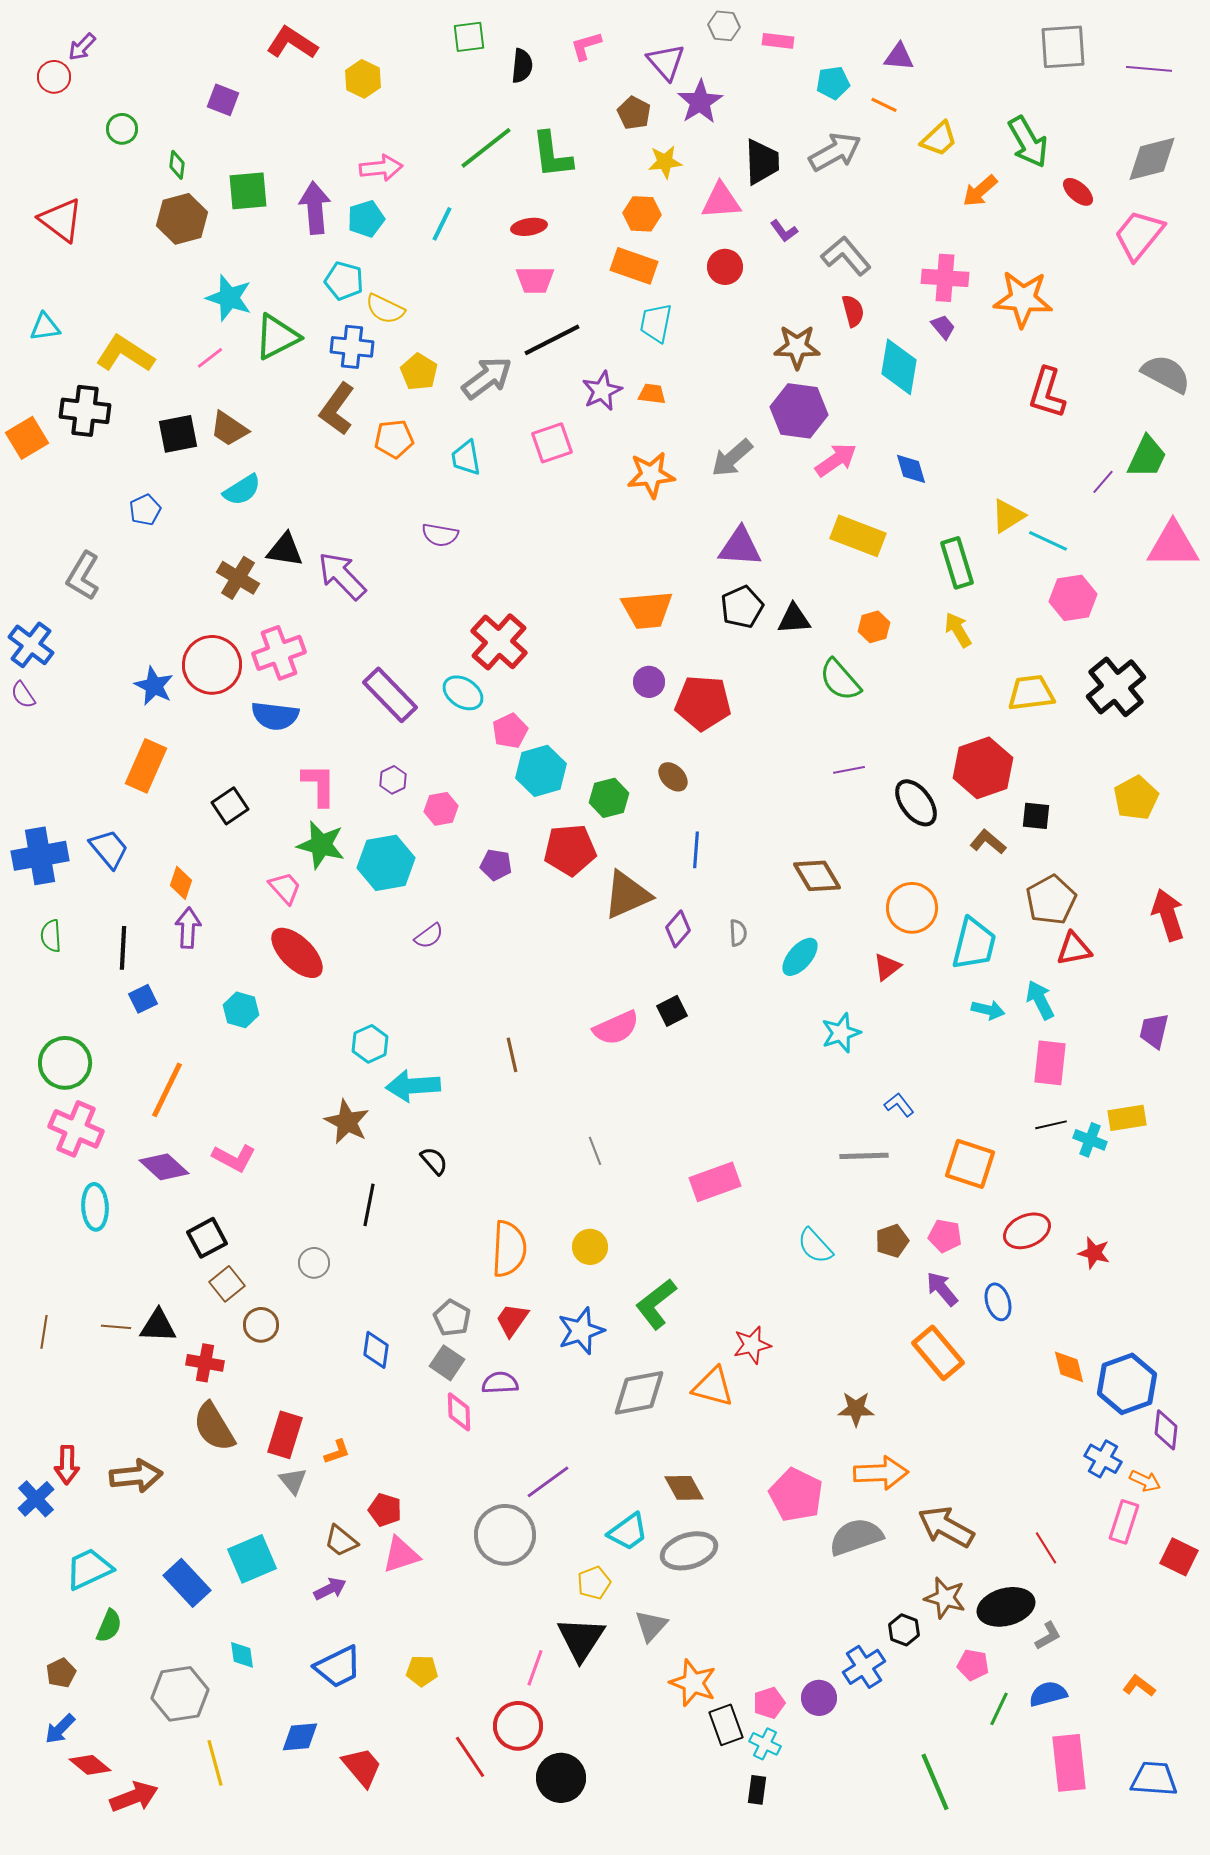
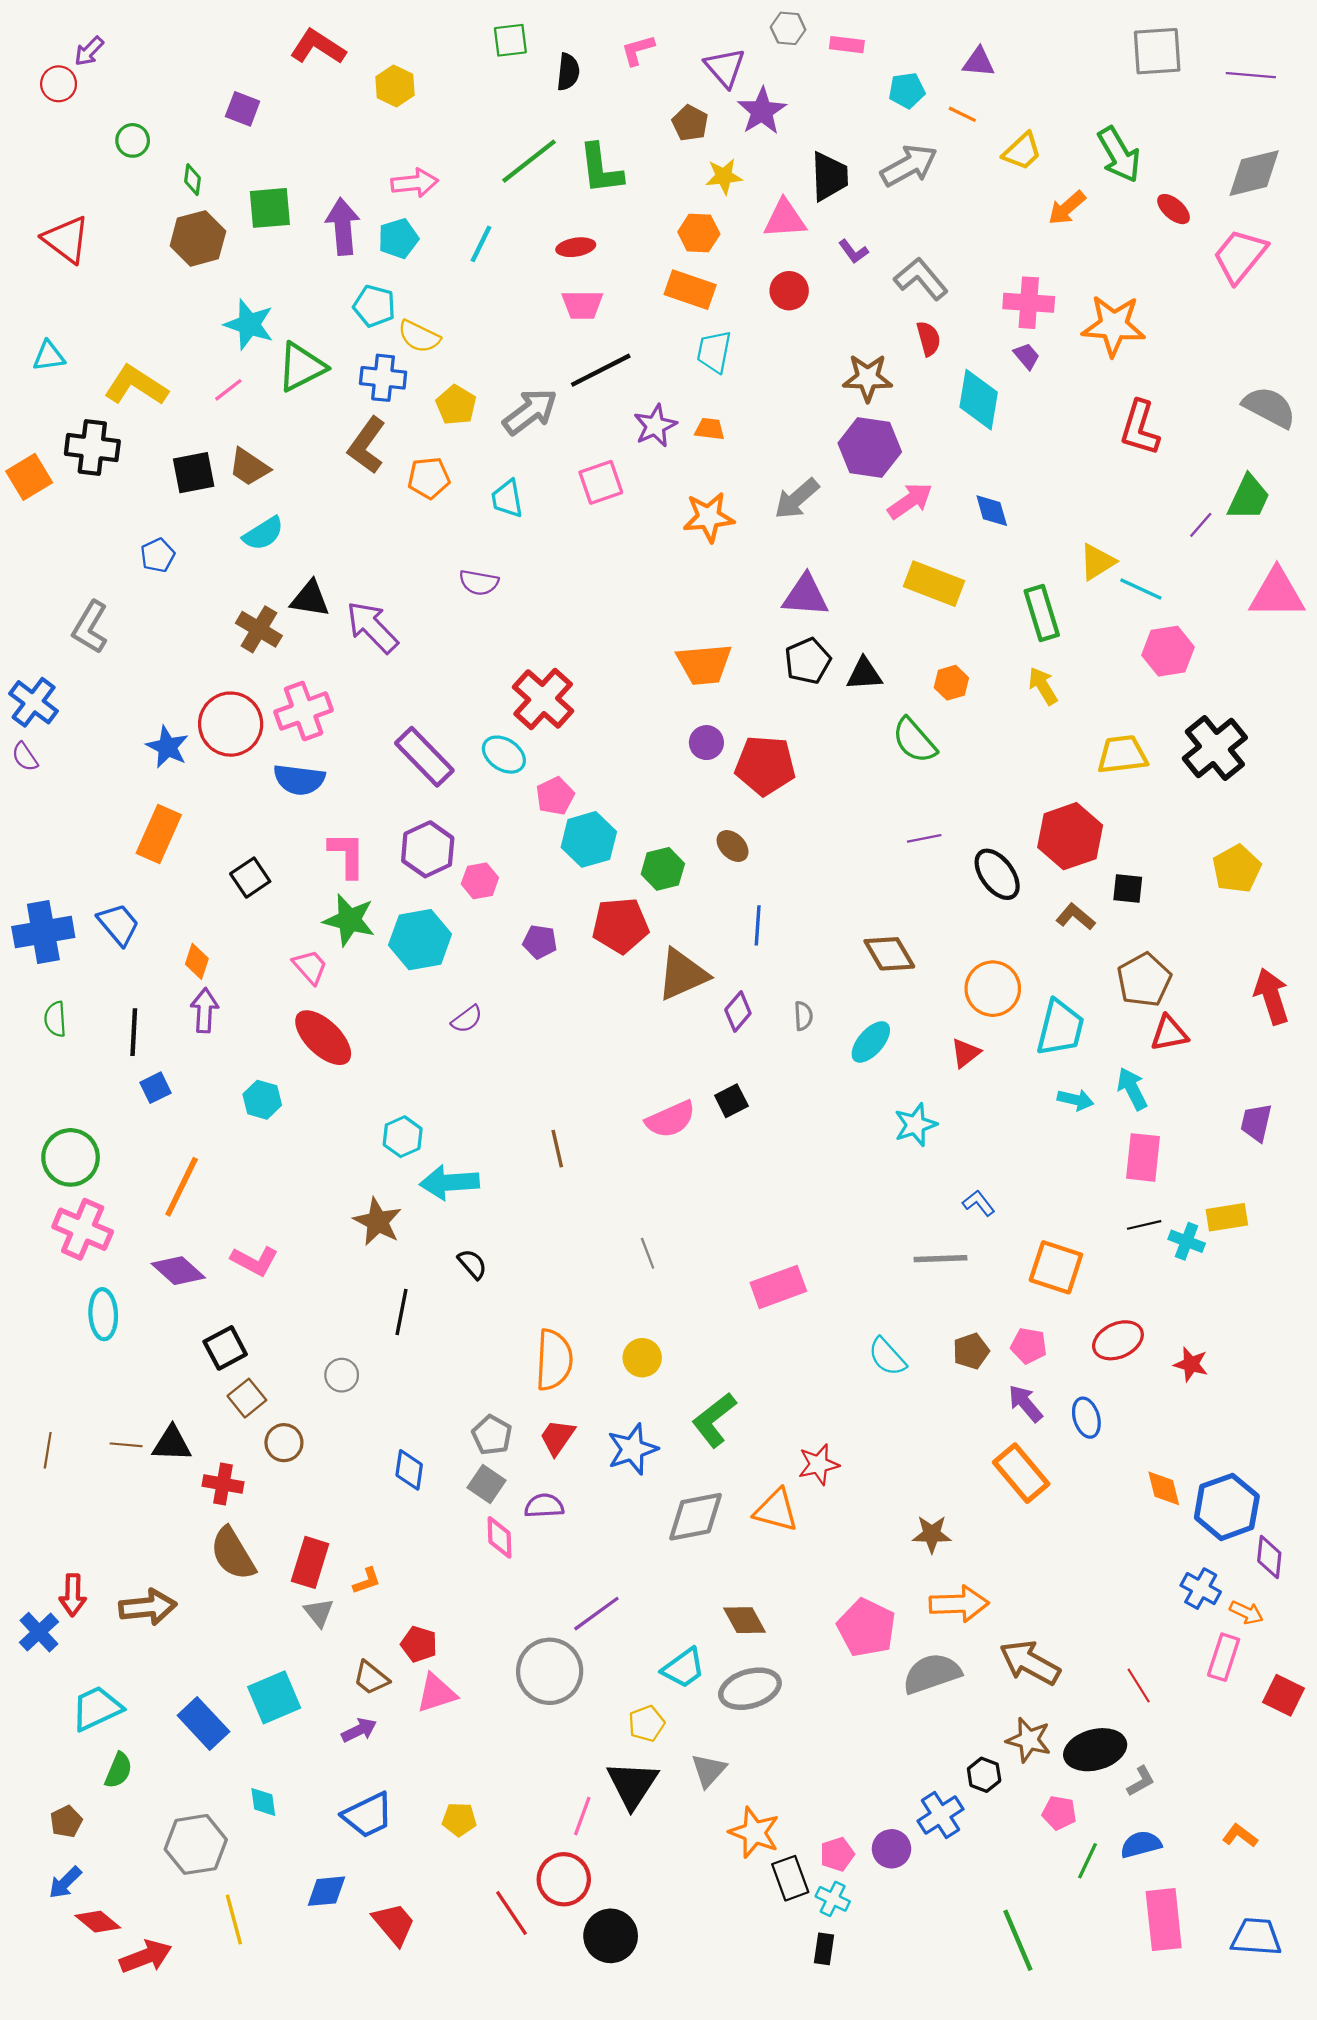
purple hexagon: (393, 780) -> (428, 849), size x1.8

